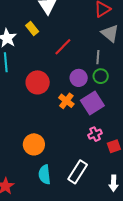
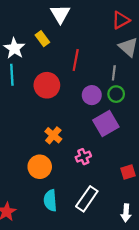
red line: (63, 47) -> (76, 60), turned -36
red circle: (38, 82) -> (47, 85), moved
orange cross: (66, 101) -> (53, 135), moved
pink cross: (95, 134) -> (83, 157), moved

